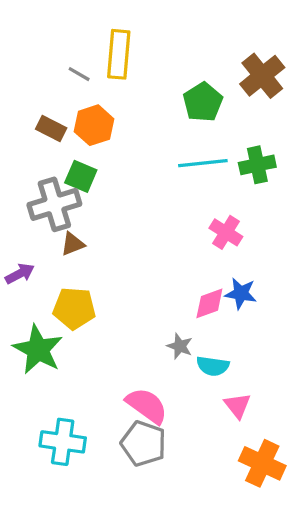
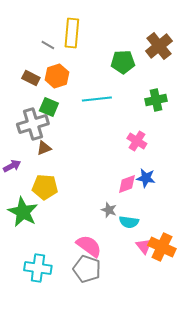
green pentagon: (203, 102) -> (123, 62), turned 30
cyan line: (203, 163) -> (97, 99), moved
orange cross: (262, 463) -> (162, 247), moved

